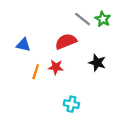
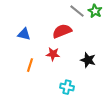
black star: (97, 63) -> (88, 60), moved
orange line: (36, 72) -> (30, 65), moved

